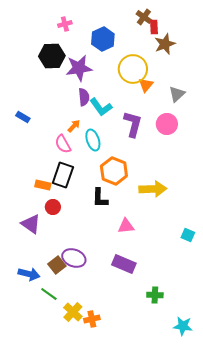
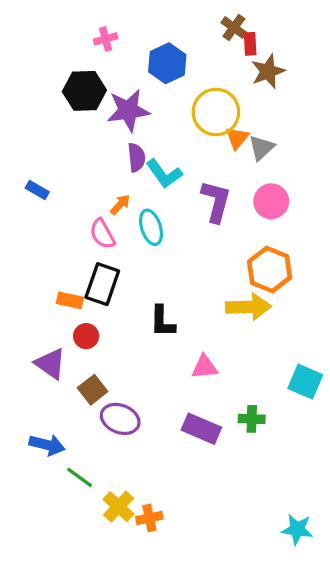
gray triangle: (177, 94) -> (261, 148), moved
orange hexagon: (114, 171) -> (270, 270), moved
cyan square: (188, 235) -> (305, 382), size x1.5
brown square: (57, 265) -> (93, 390), moved
green cross: (155, 295) -> (252, 419), moved

